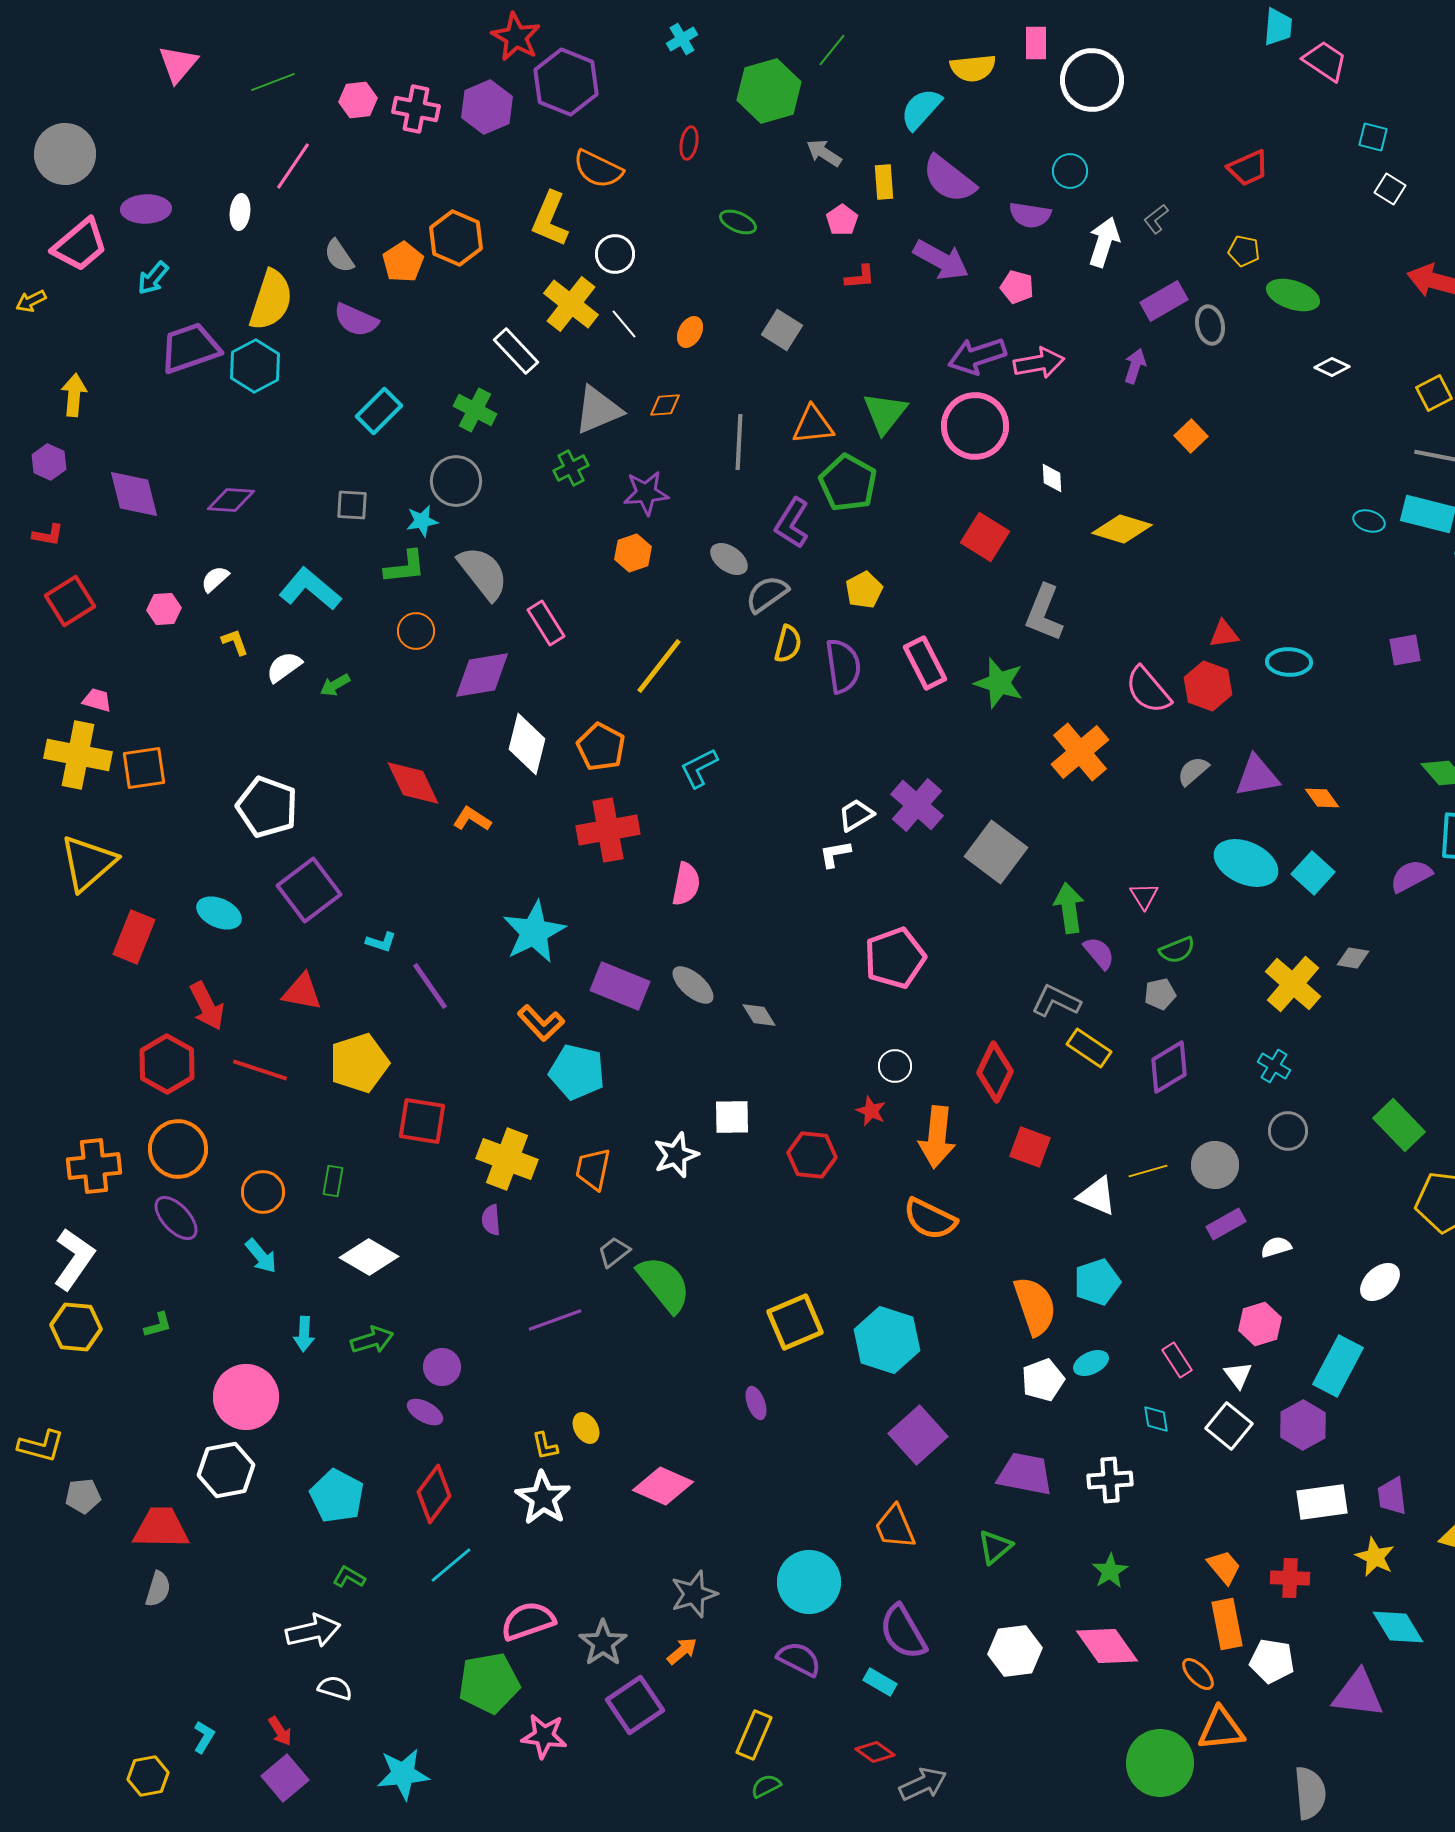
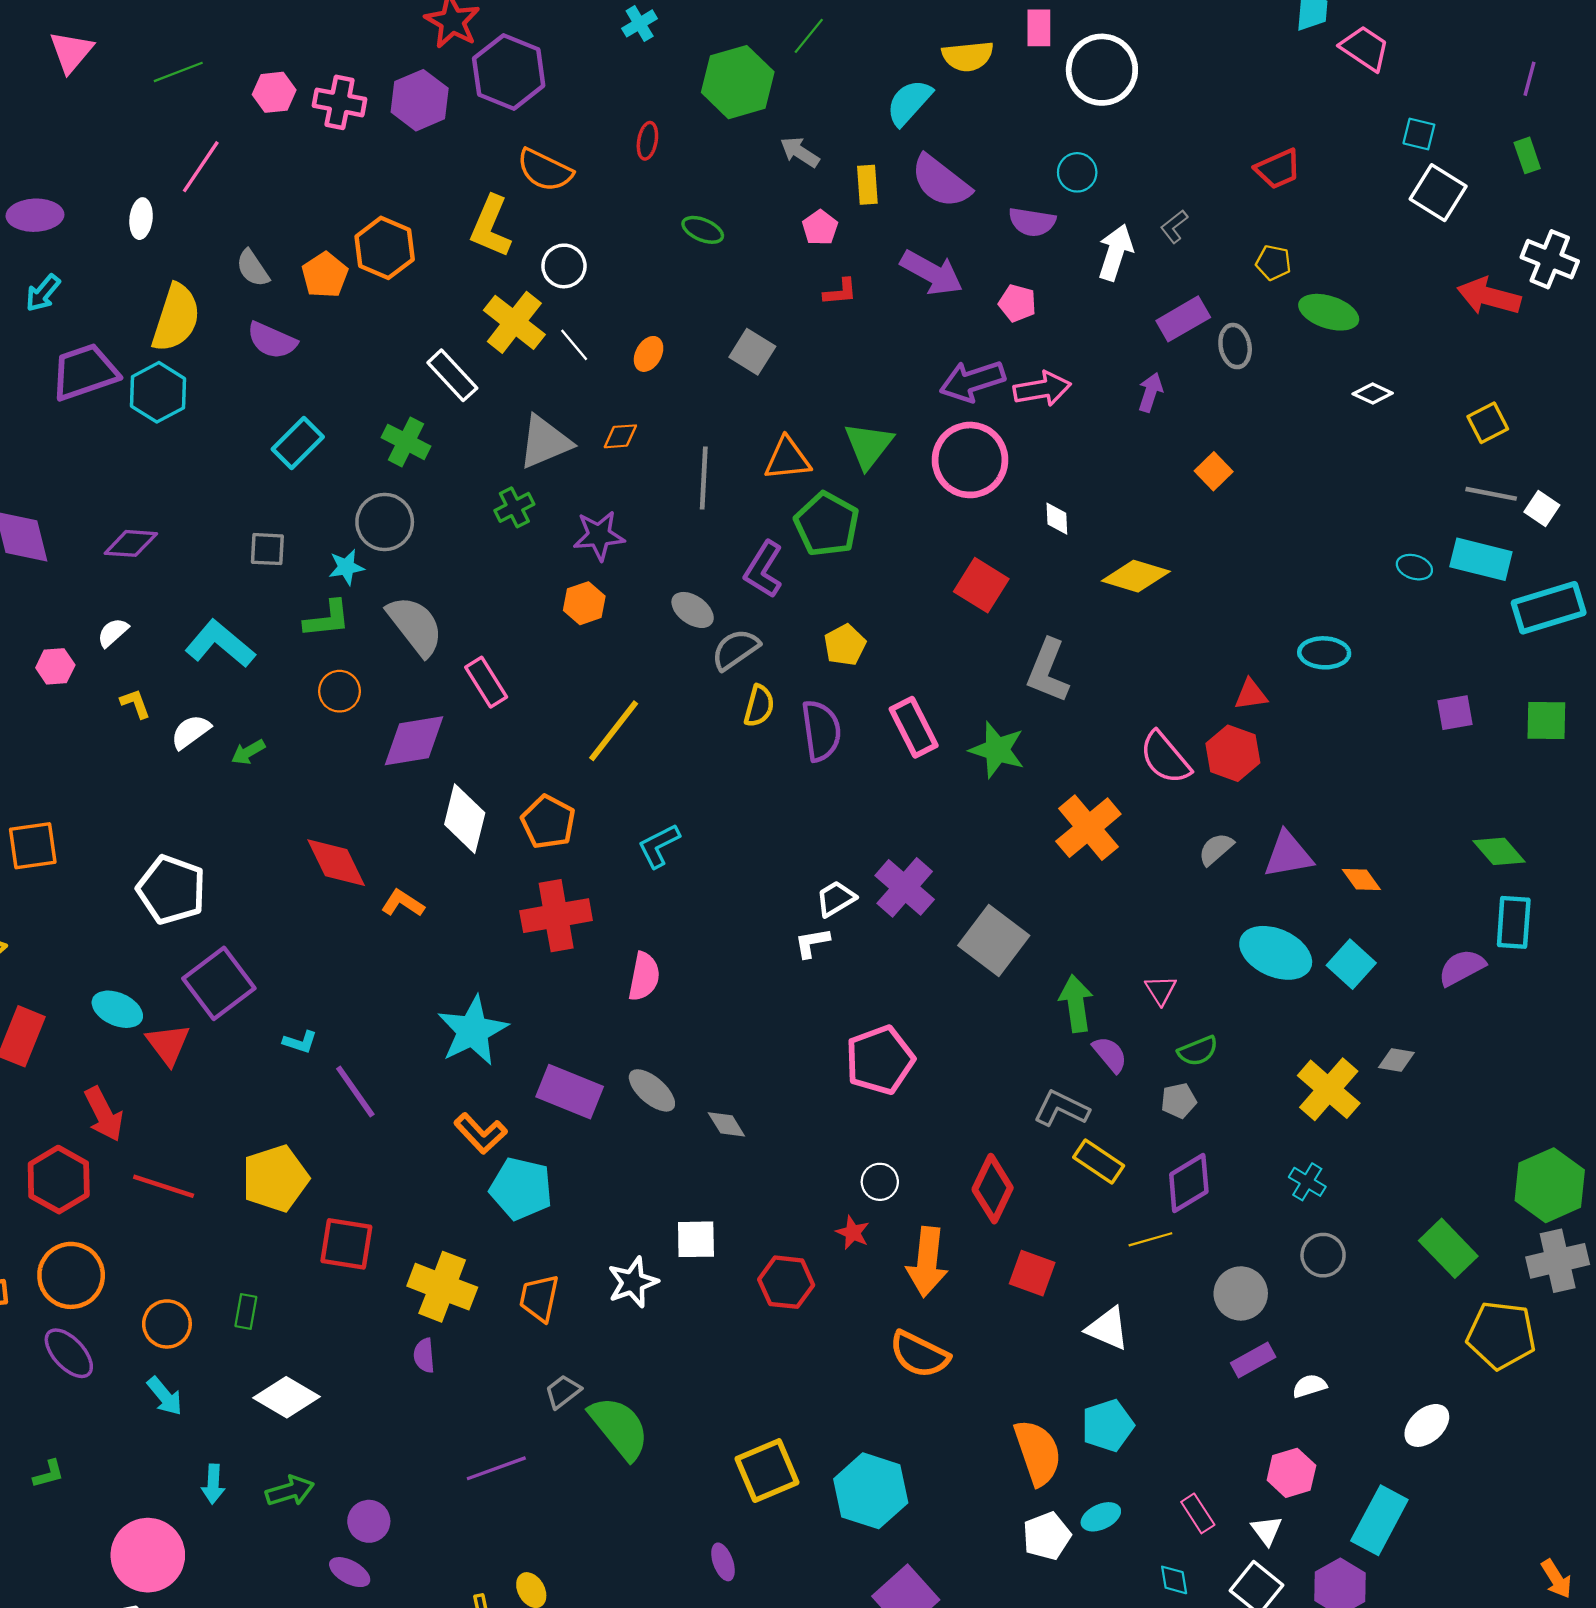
white square: (1390, 189) -> (1438, 193), size x1.6
cyan ellipse: (1289, 662) -> (1324, 653), moved
red triangle: (302, 992) -> (168, 1044), moved, turned 42
yellow line: (1148, 1171) -> (1150, 1239), moved

